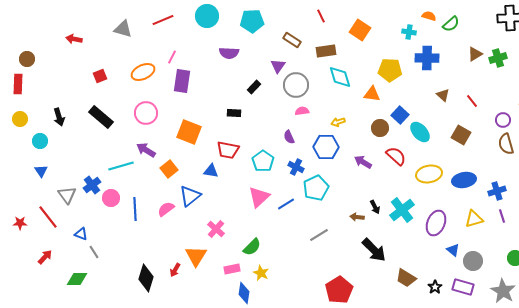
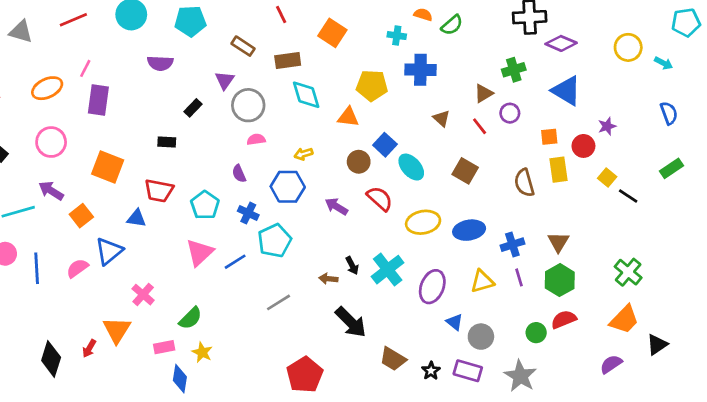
brown triangle: (475, 54) -> (484, 93), moved
purple circle: (503, 120) -> (510, 113), moved

